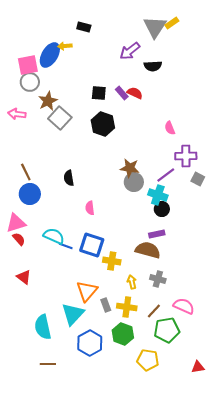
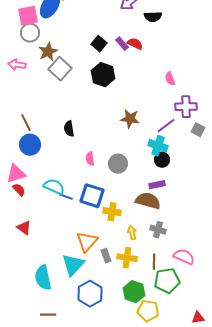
black square: (99, 93) -> (99, 44), turned 35
gray circle: (134, 182) -> (118, 164), moved
brown line: (154, 311) -> (154, 262), turned -42
green hexagon: (123, 334) -> (134, 292), moved

